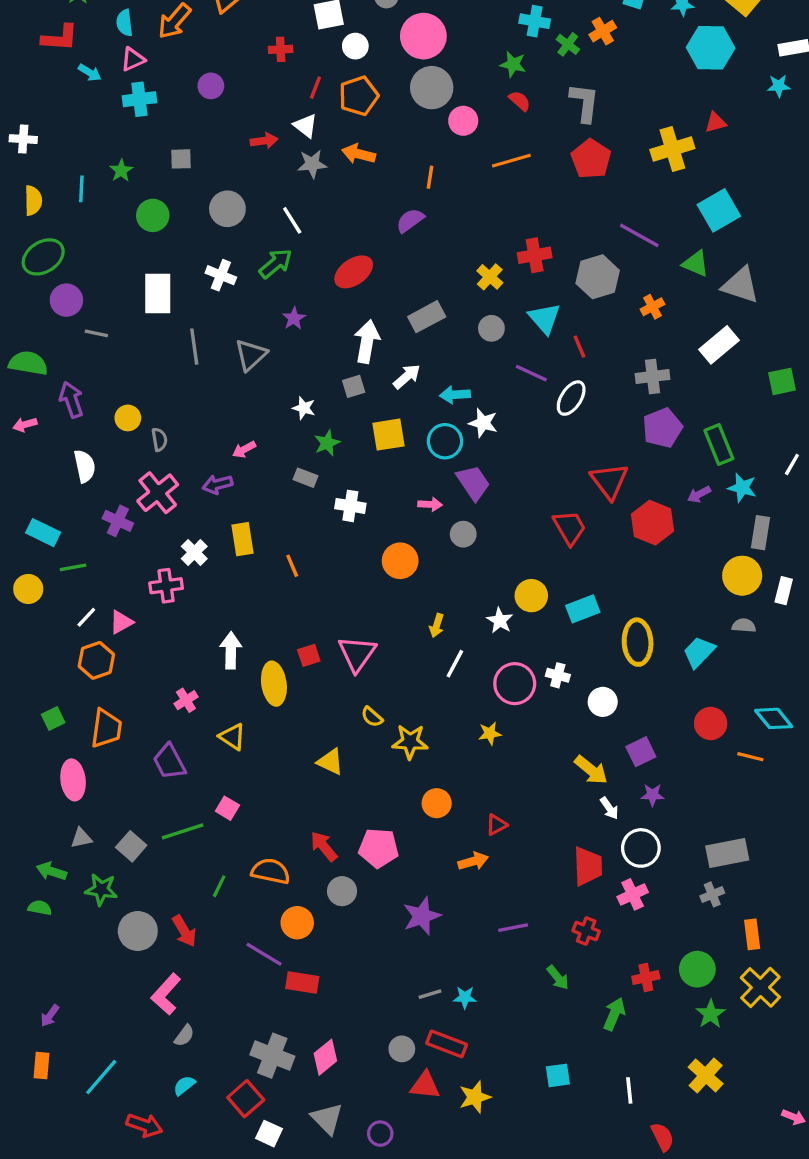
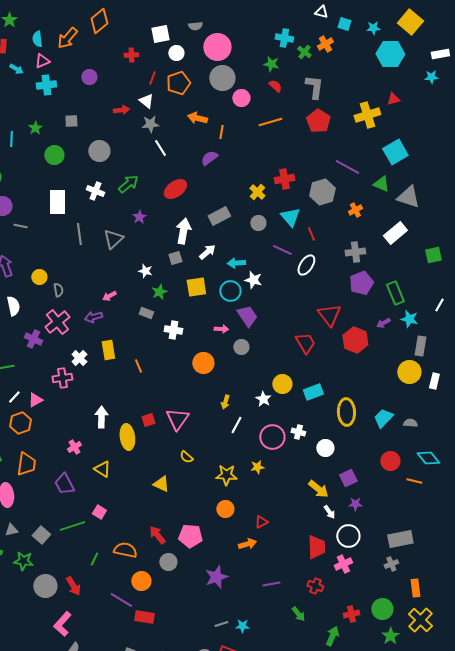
orange arrow: (359, 154) -> (197, 118), moved
white line: (292, 220) -> (160, 148), moved
gray semicircle: (744, 626) -> (410, 423), moved
yellow star: (410, 742) -> (226, 475), moved

